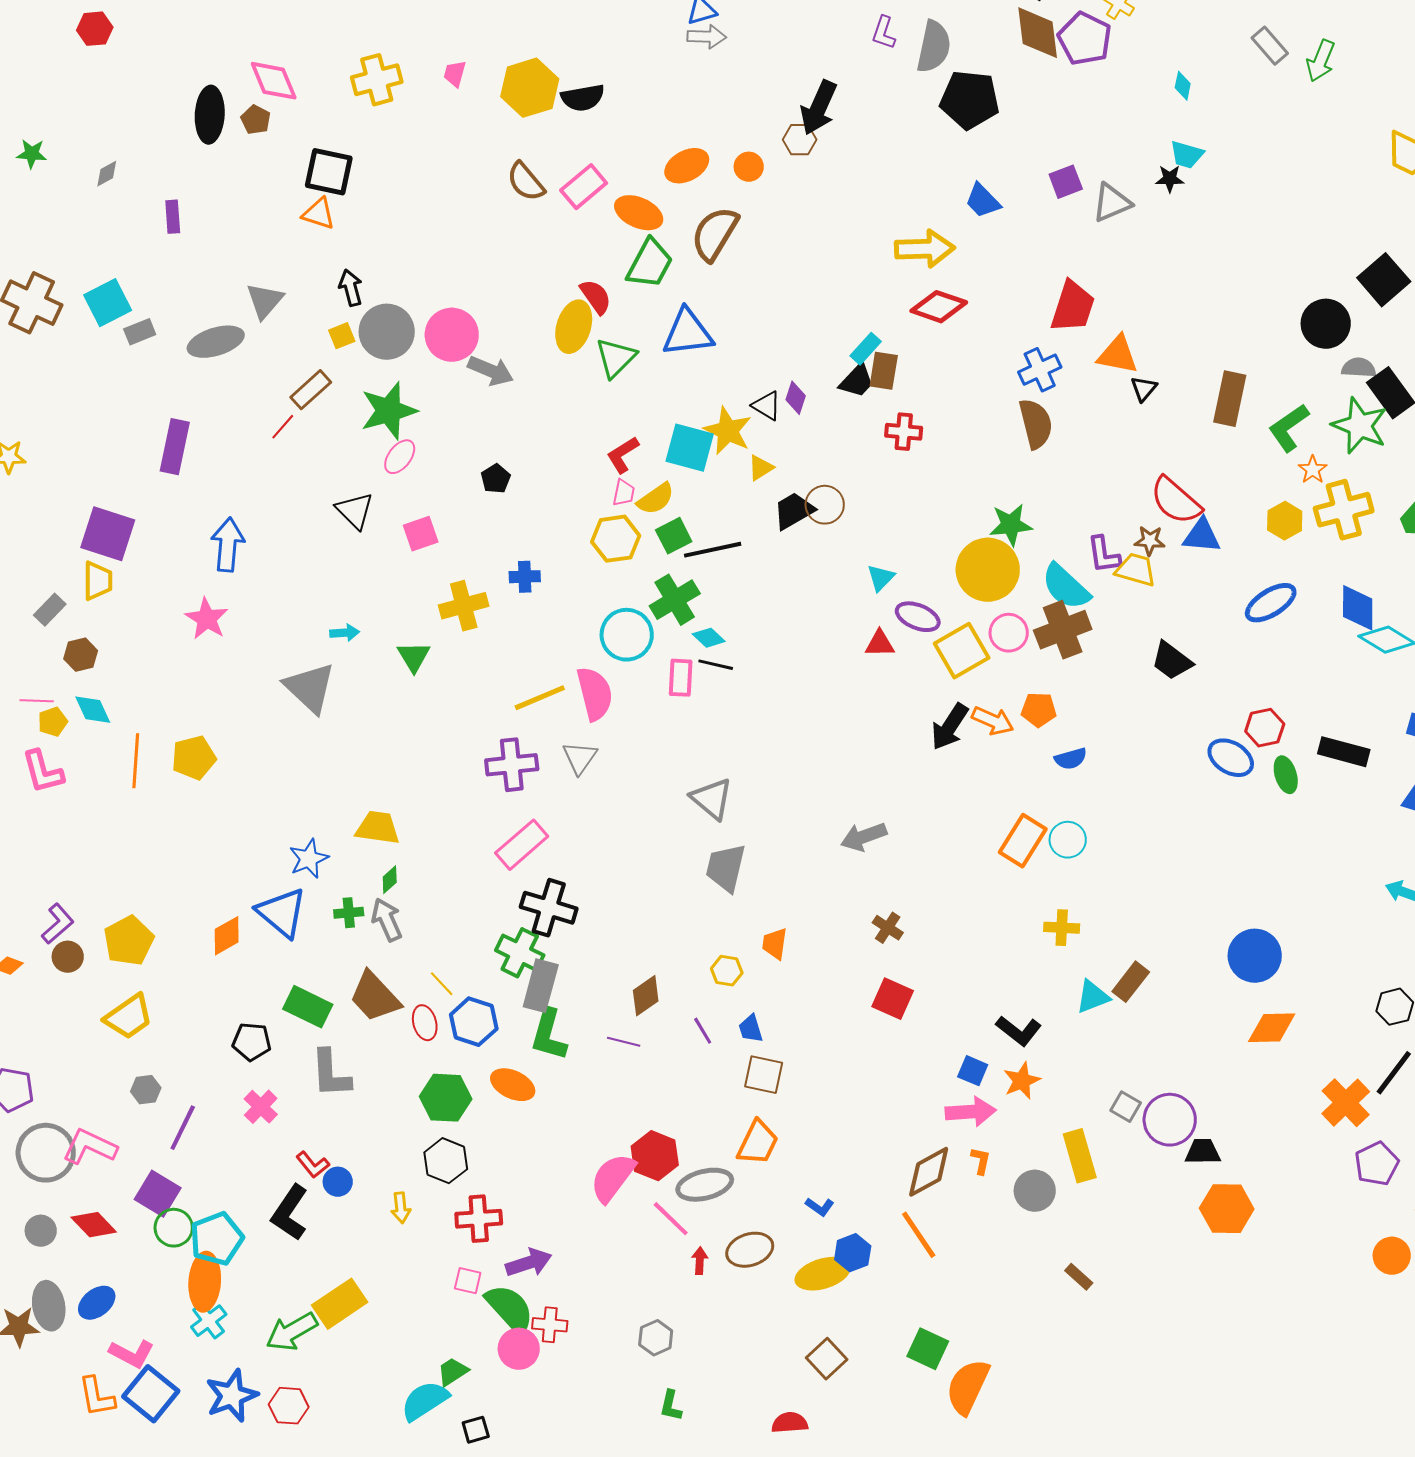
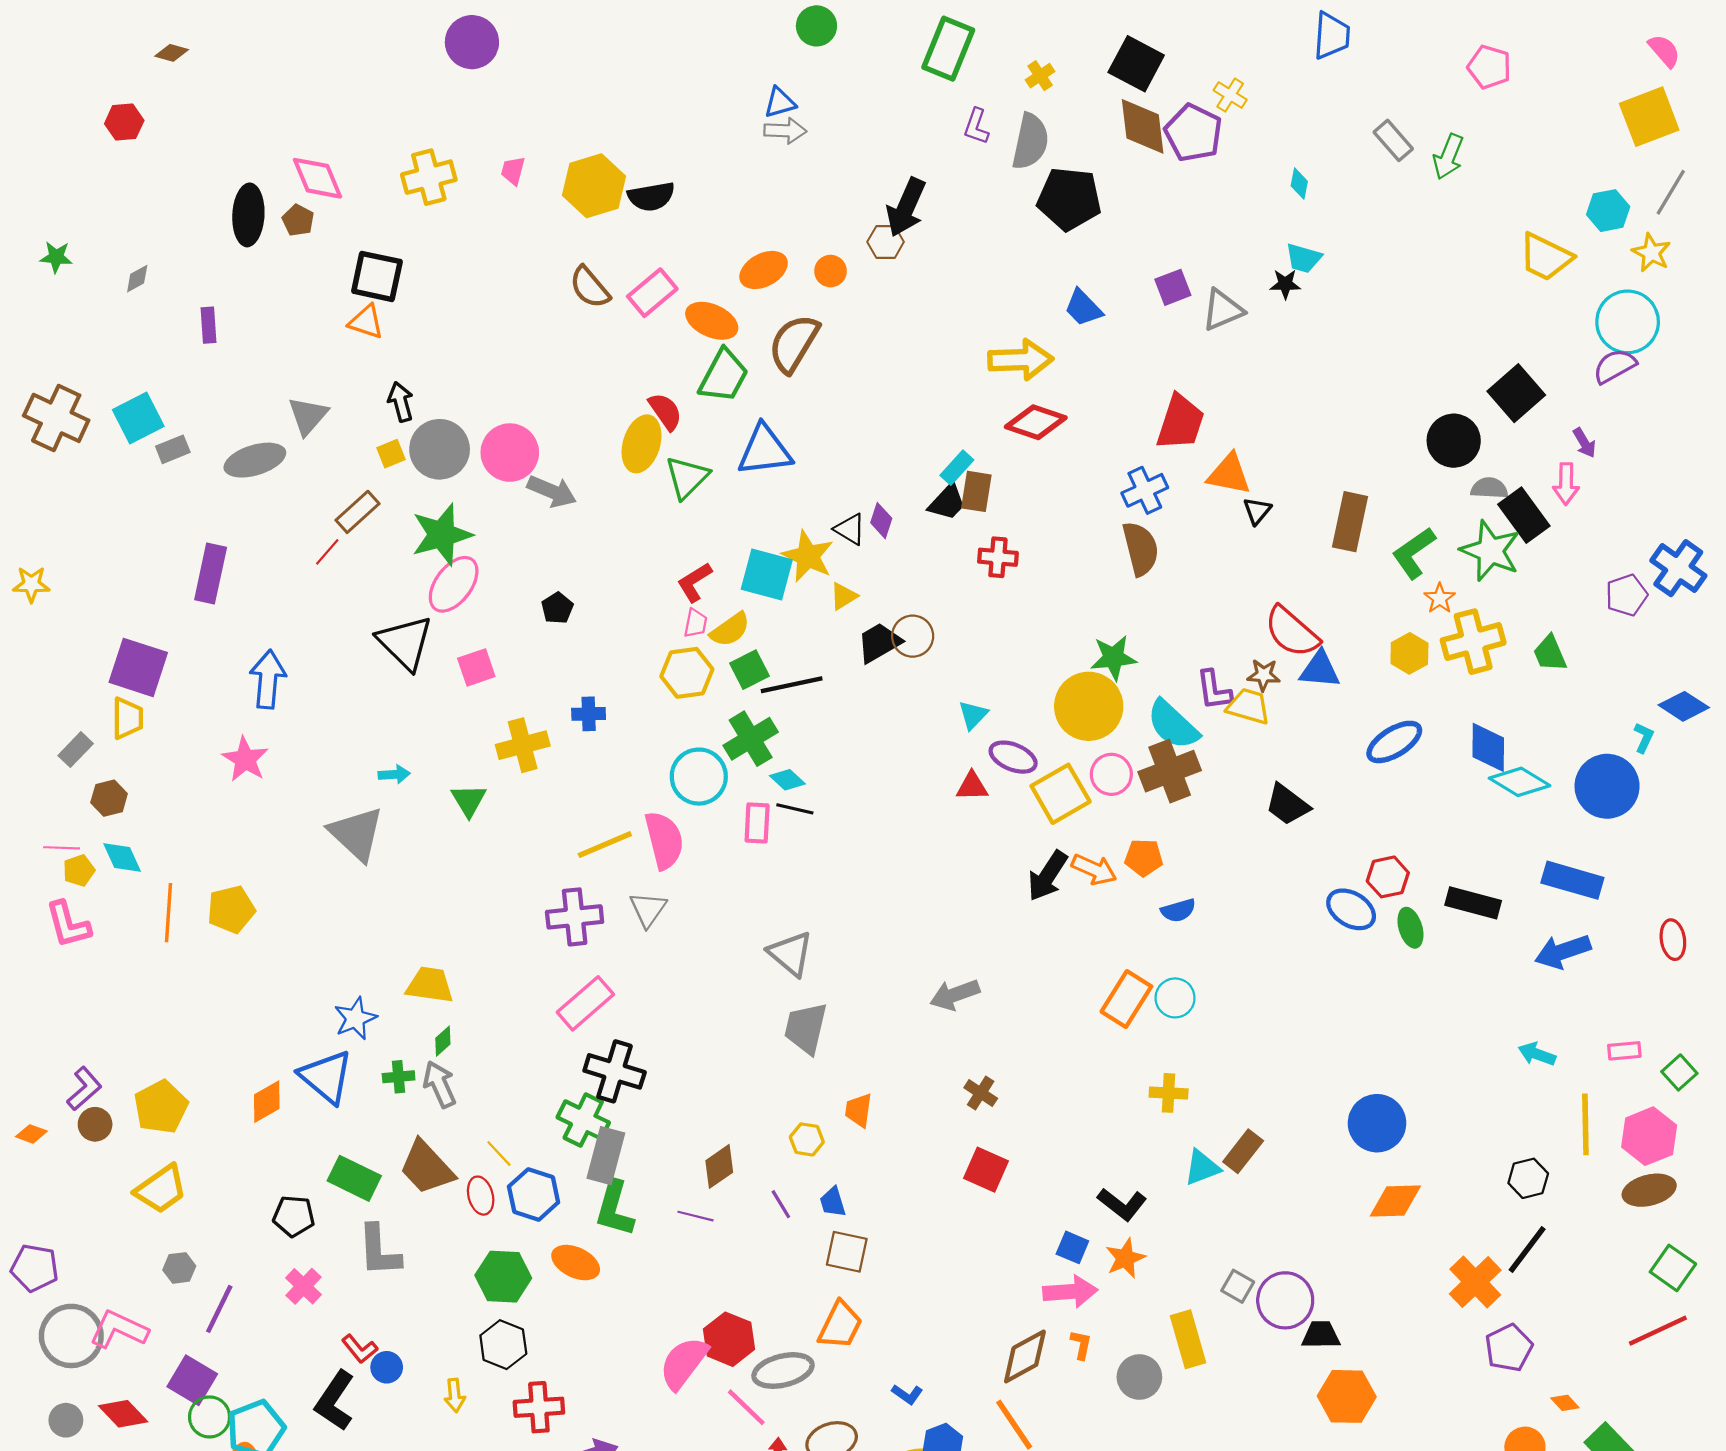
pink ellipse: (400, 457) -> (454, 584), size x1.5
black triangle: (355, 511) -> (405, 643), size x1.4

